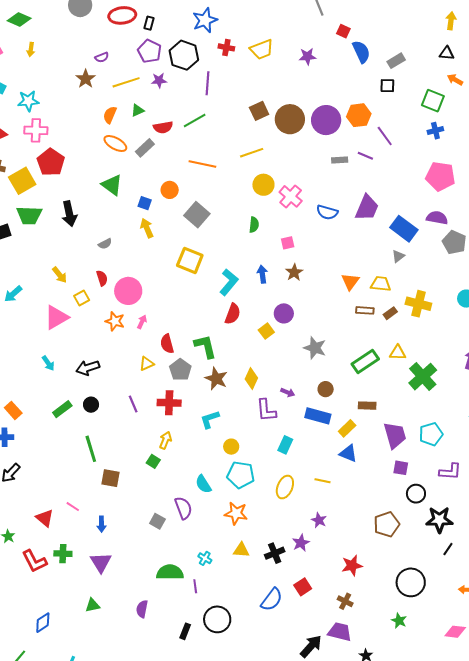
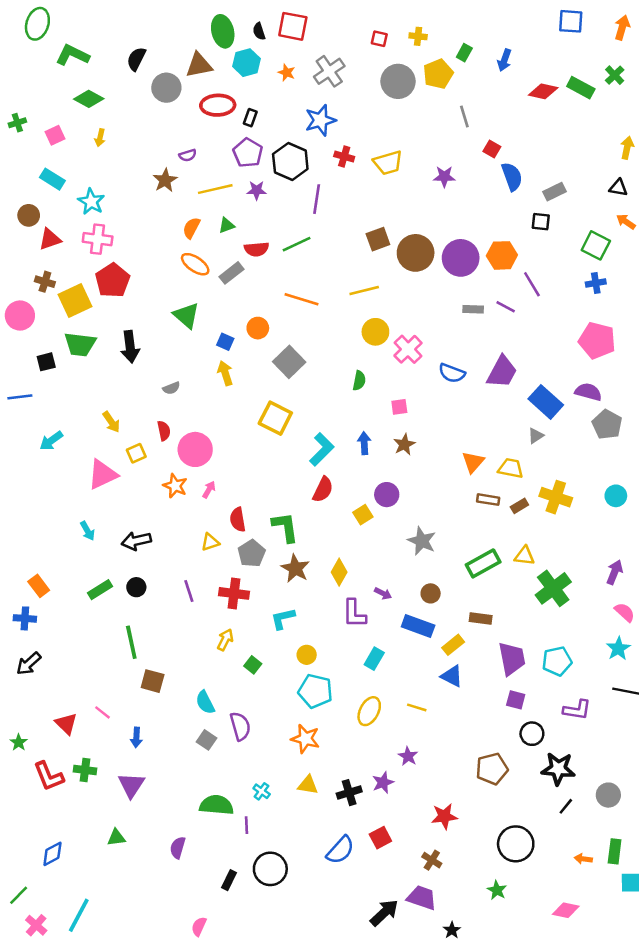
cyan star: (28, 101) -> (91, 202), turned 30
green square: (153, 461) -> (253, 665), moved
cyan semicircle: (203, 484) -> (205, 702), moved

